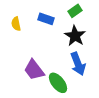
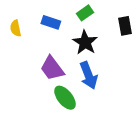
purple trapezoid: (34, 70) -> (52, 68), moved

